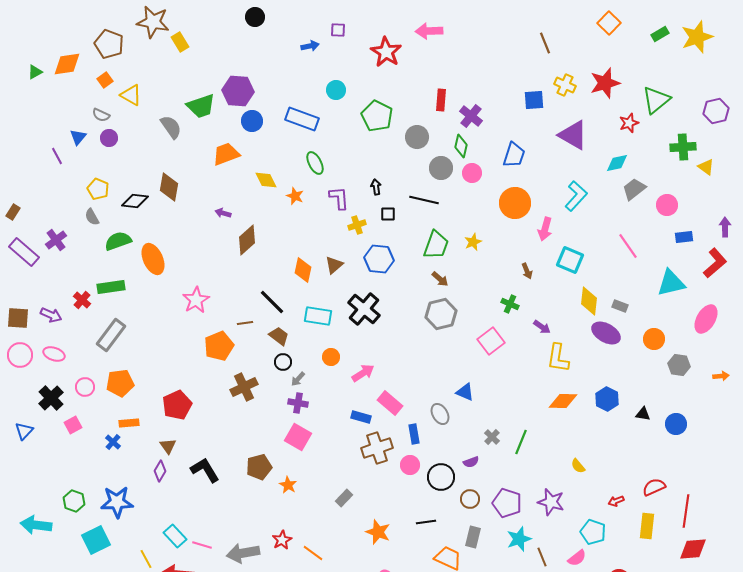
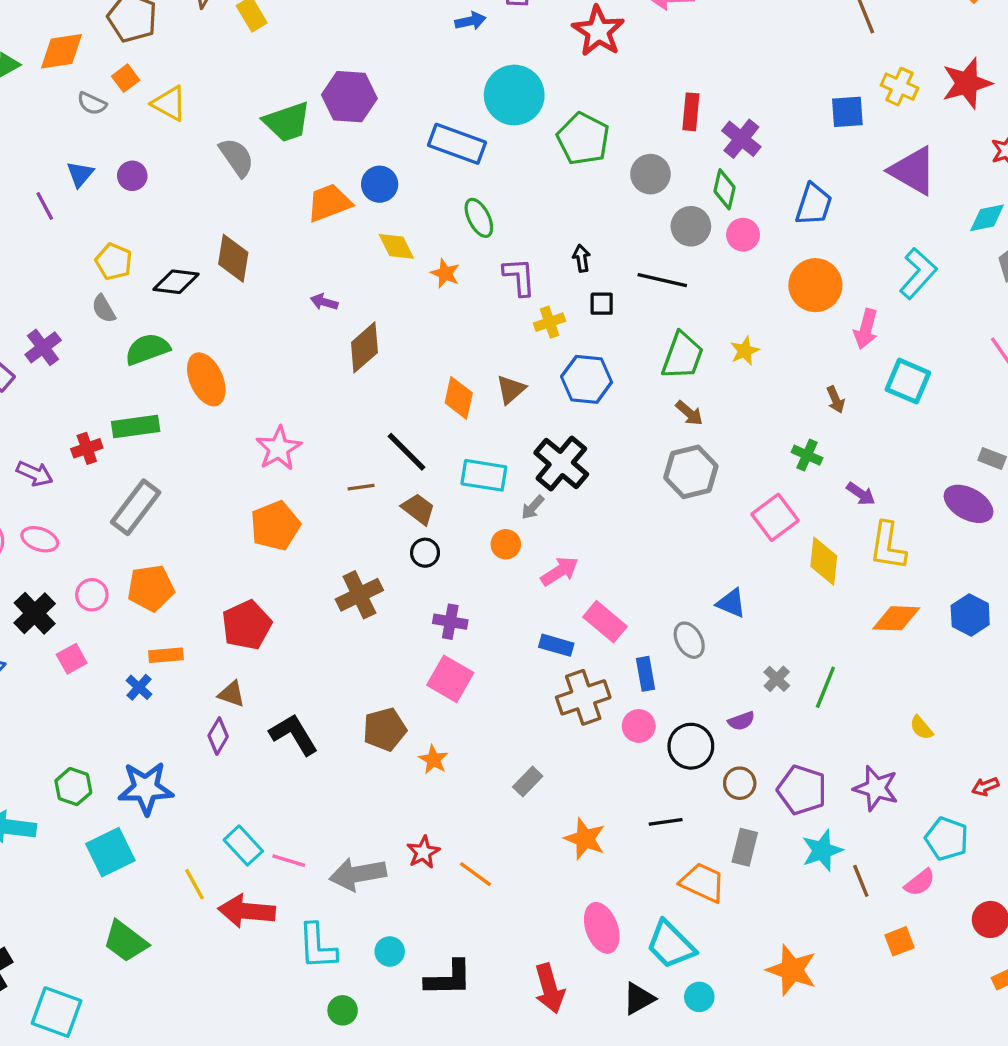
cyan circle: (336, 90) -> (514, 95), size x1.8
gray semicircle: (101, 115) -> (92, 103), moved
blue circle: (252, 121) -> (380, 184), moved
red cross: (82, 300) -> (87, 448), turned 30
yellow diamond: (589, 301) -> (824, 561), moved
orange pentagon: (219, 346) -> (275, 526), moved
gray arrow: (298, 379) -> (533, 507), moved
brown triangle: (168, 446) -> (232, 694), turned -36

